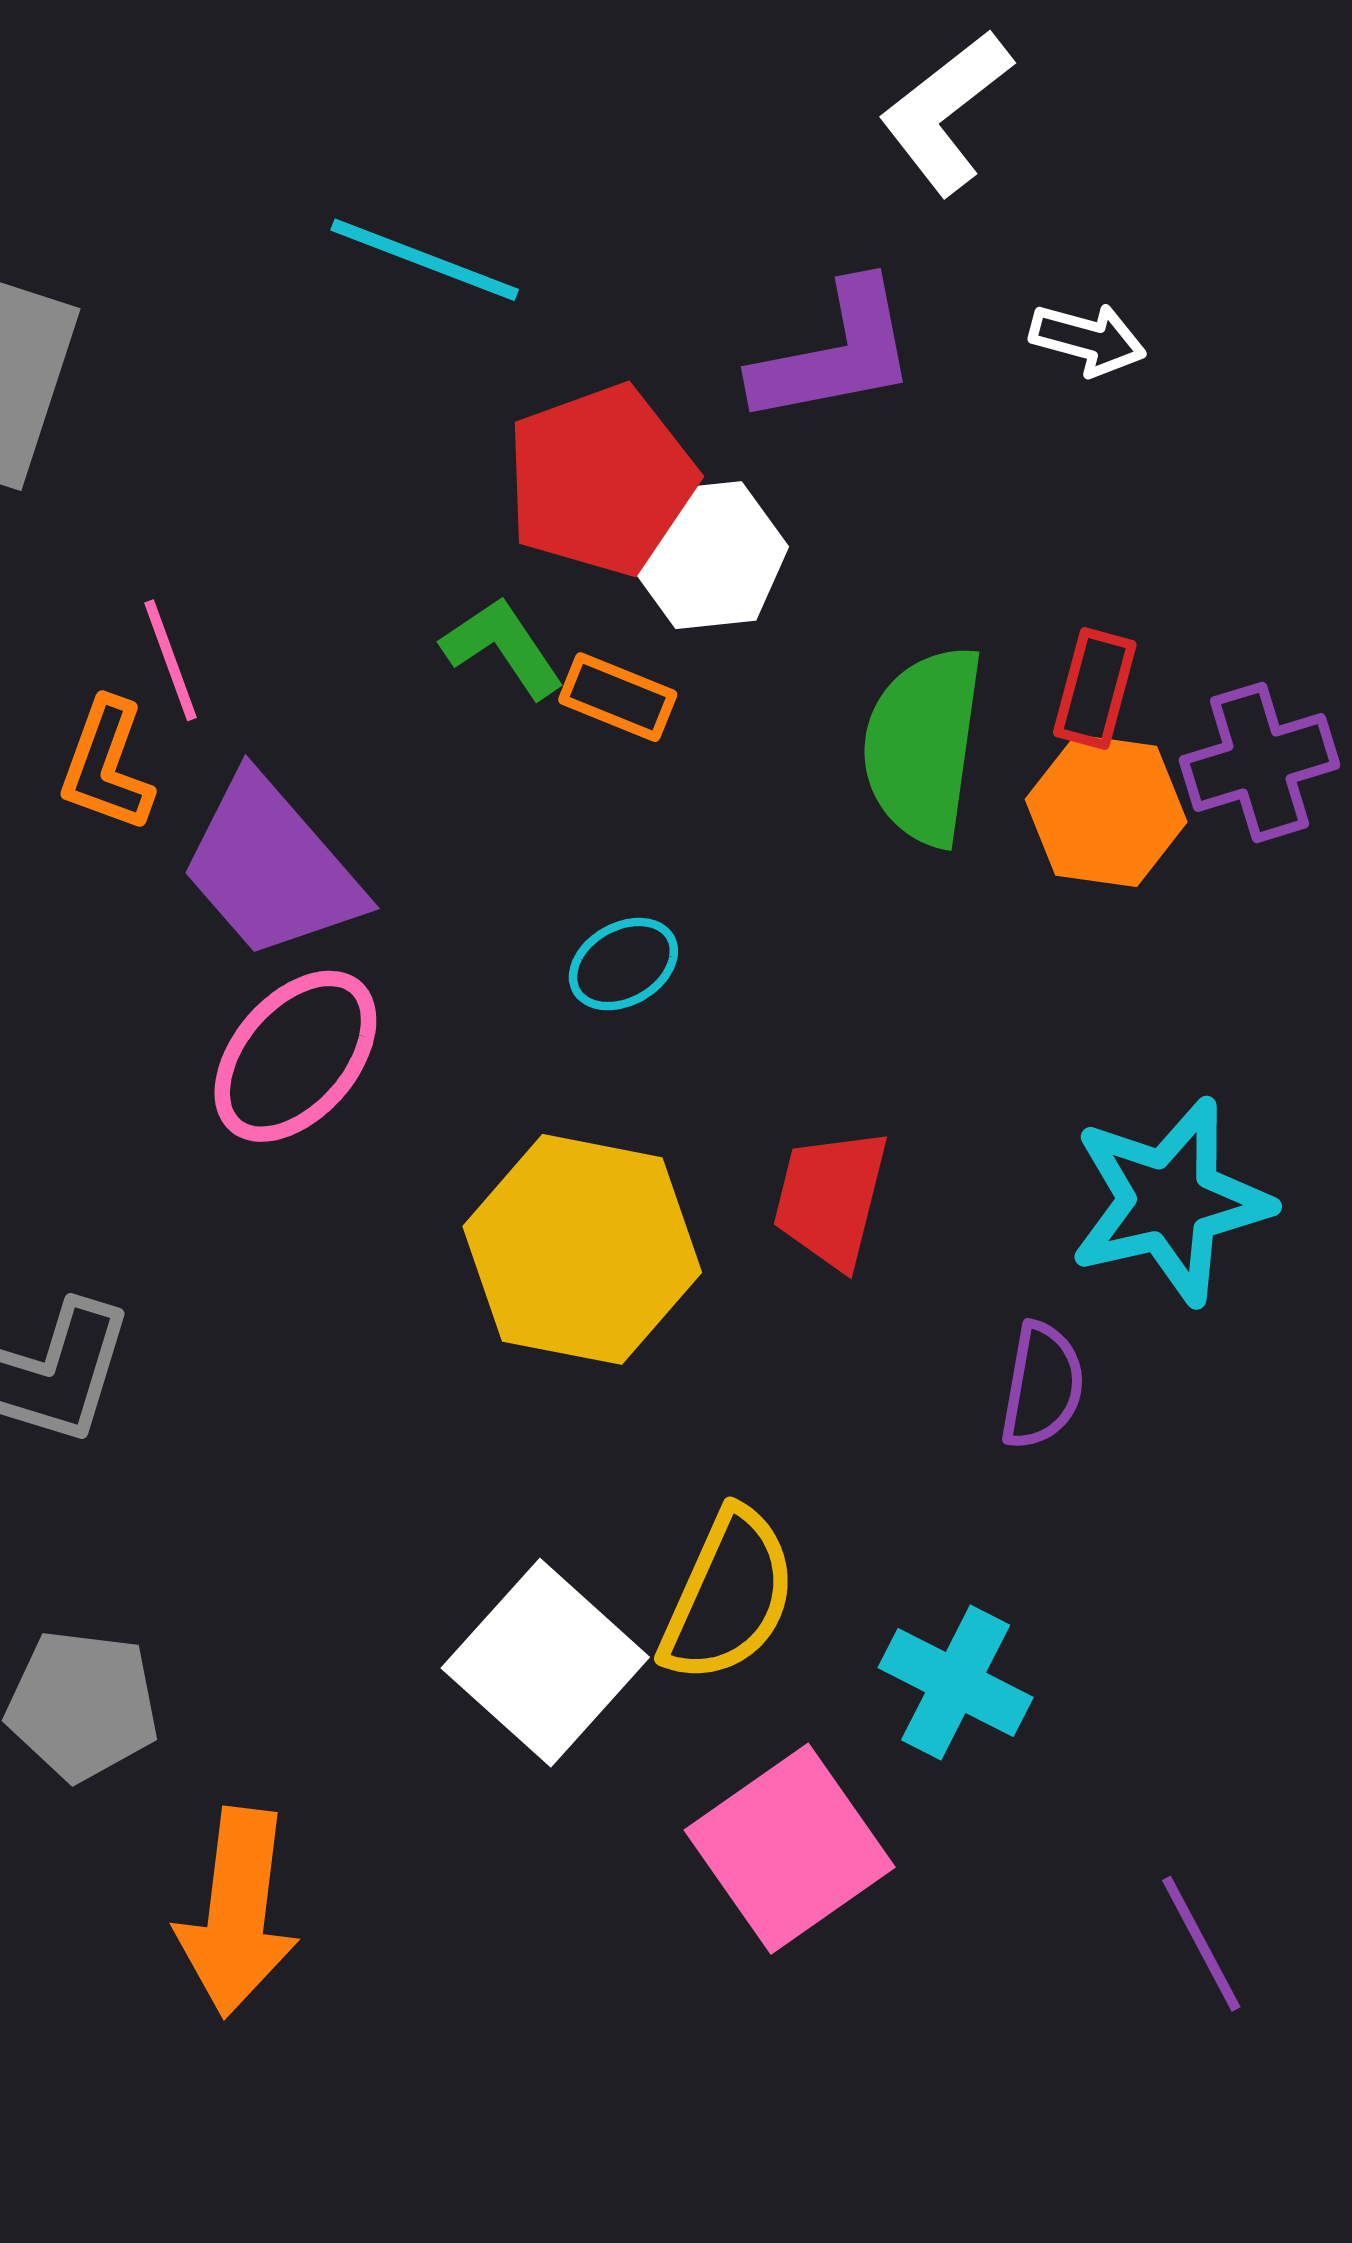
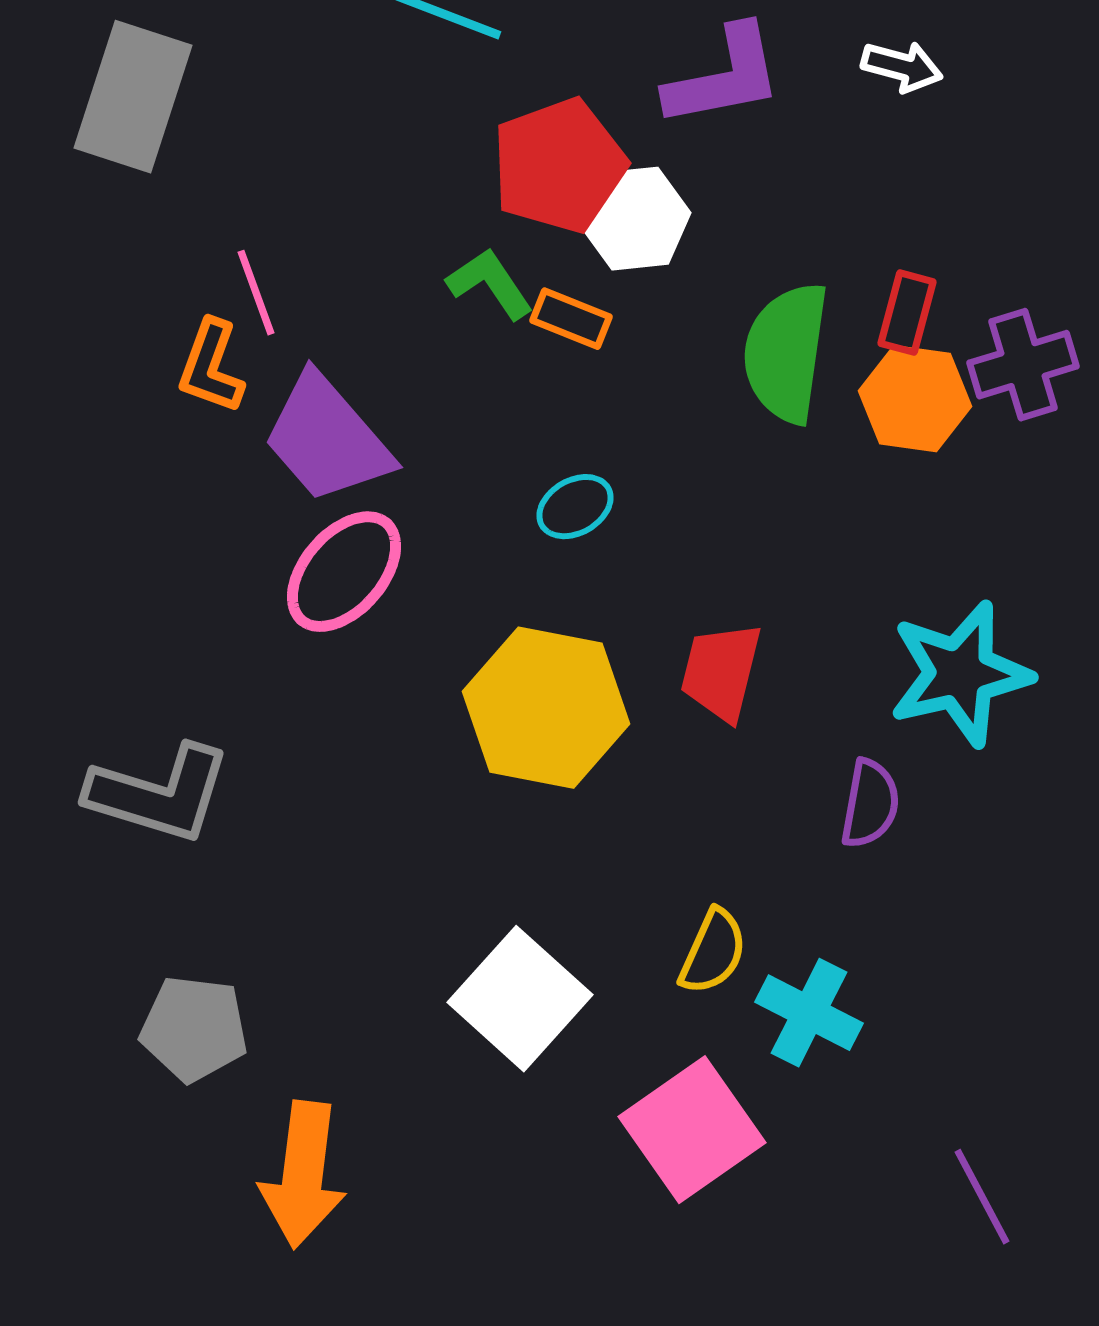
yellow semicircle: (728, 1596) -> (713, 952), moved, size x0.7

